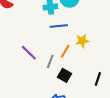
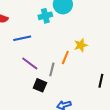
blue line: (59, 26) -> (22, 38), moved
black square: (64, 75) -> (40, 85), moved

